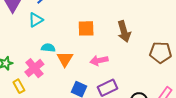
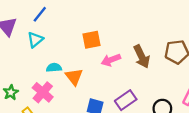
brown arrow: (124, 31) -> (142, 57), moved
pink arrow: (99, 60) -> (111, 60), moved

